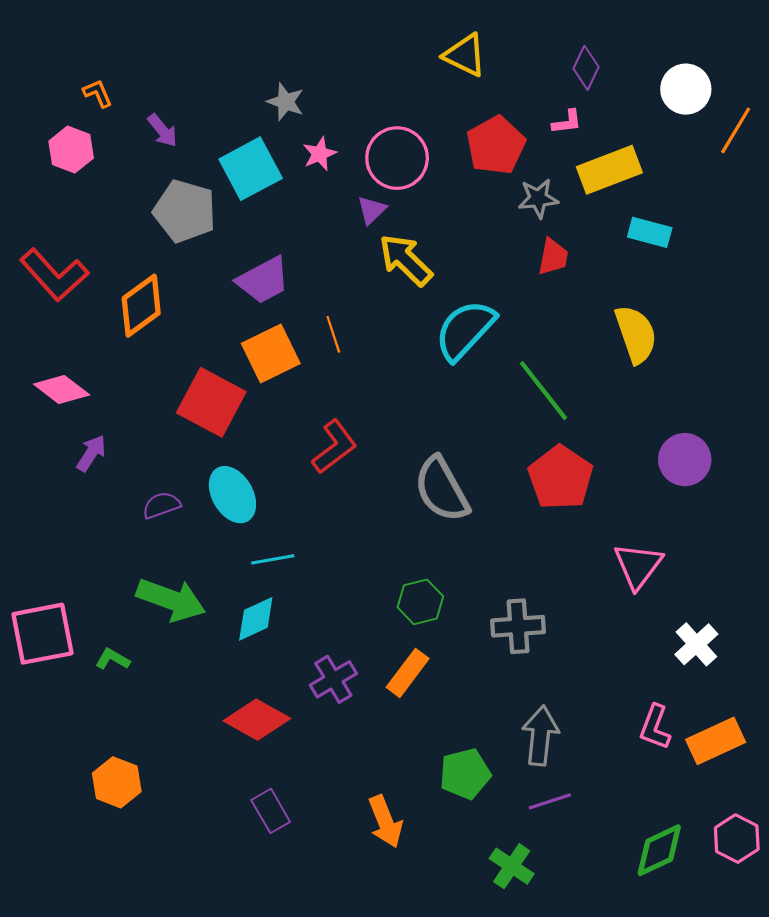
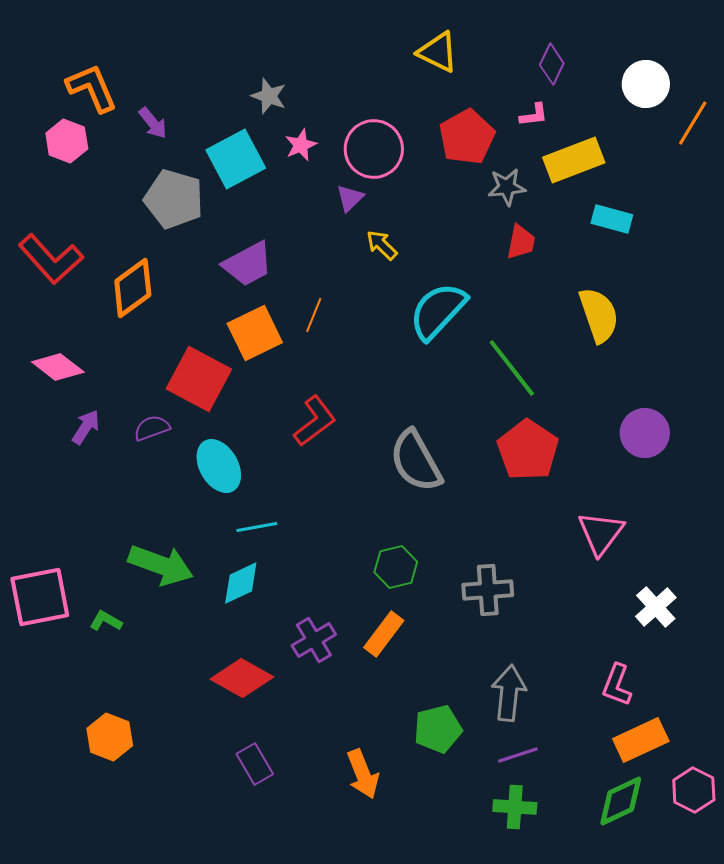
orange L-shape: (98, 93) -> (92, 88), size x1.8
yellow arrow: (406, 260) -> (382, 245), size x0.6
orange line: (333, 334) -> (314, 315), turned 40
purple semicircle: (161, 505) -> (152, 428), moved
orange rectangle: (716, 741) -> (641, 740), moved
green cross: (512, 866) -> (515, 807), moved, turned -30

